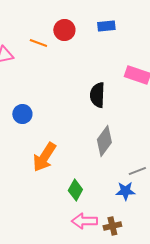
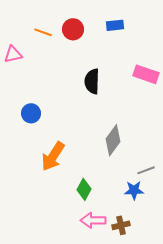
orange line: (38, 43) -> (43, 32), moved
black semicircle: (97, 95) -> (92, 81), moved

